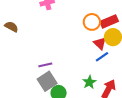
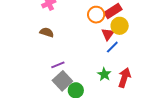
brown semicircle: (11, 27) -> (47, 32), moved
red triangle: (100, 43) -> (108, 34), turned 32

